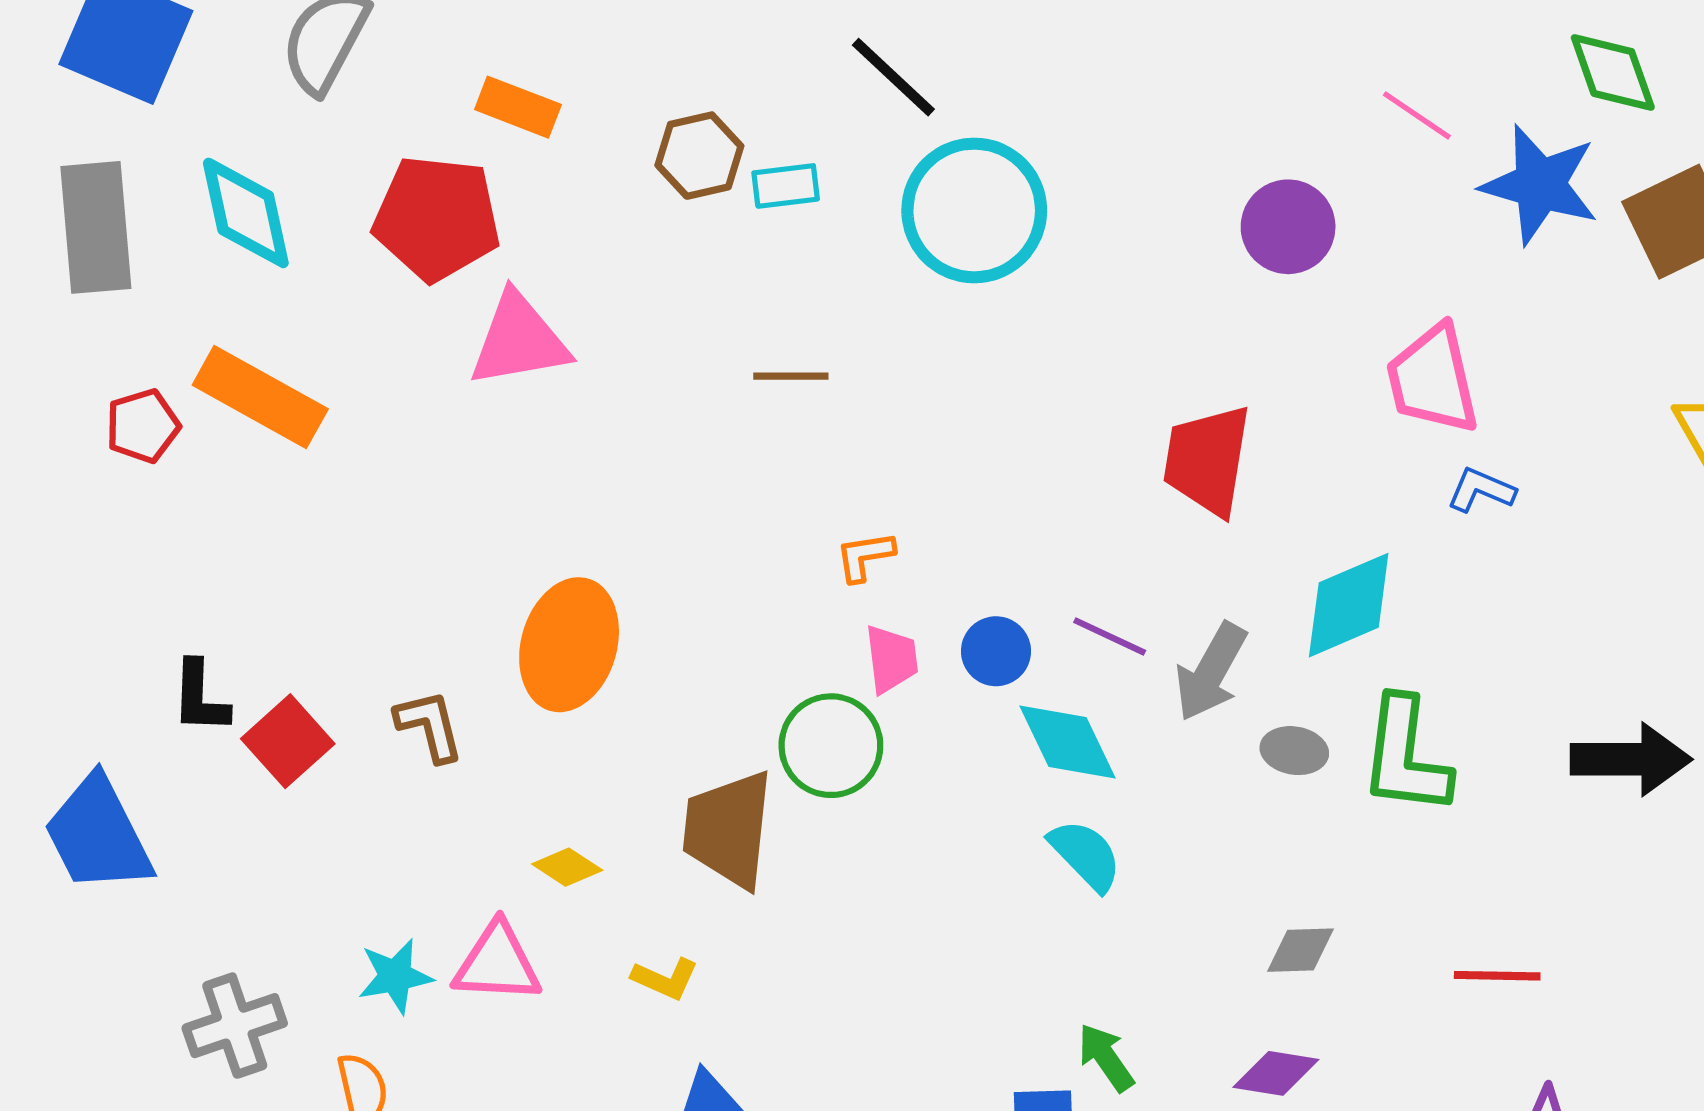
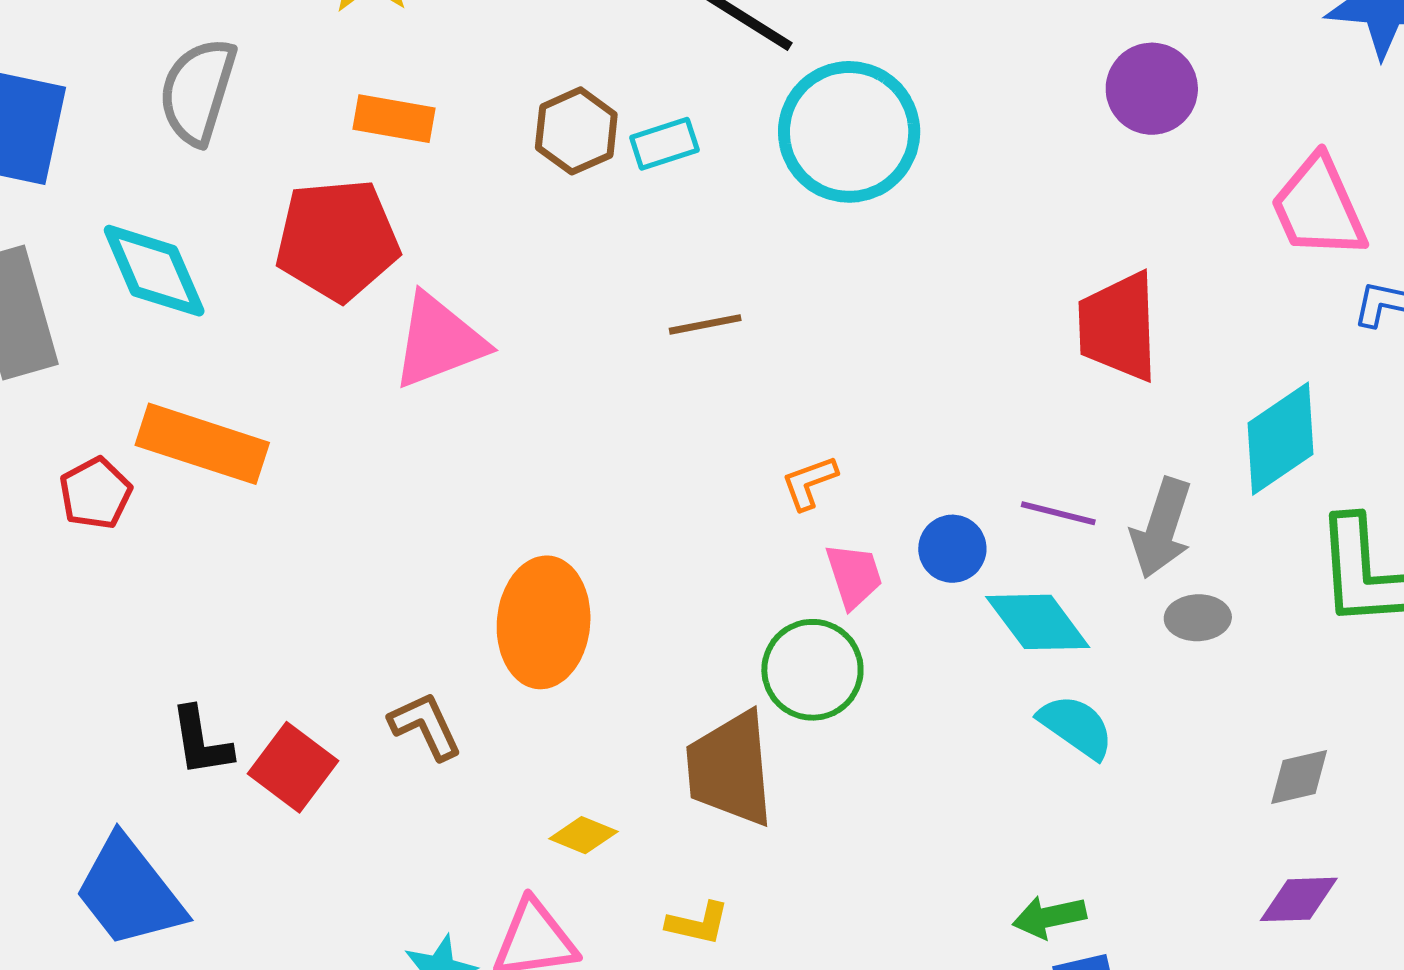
gray ellipse: (1294, 751) -> (1198, 618), moved
green arrow: (1106, 1057) -> (1049, 917), moved, turned -56

